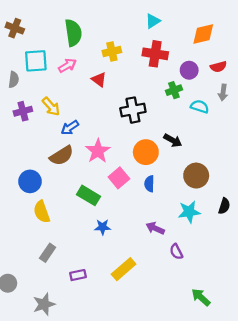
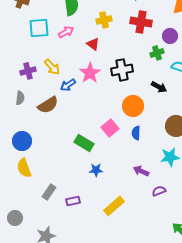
gray semicircle: (14, 80) -> (20, 98), moved
black arrow: (173, 140) -> (159, 87), moved
pink star: (98, 151) -> (90, 73), moved
brown semicircle: (62, 156) -> (48, 105), moved
blue circle: (30, 181) -> (22, 141), moved
yellow semicircle: (42, 212) -> (24, 168), moved
purple semicircle: (176, 252) -> (159, 191), turned 96
purple rectangle: (78, 275) -> (73, 201), moved

